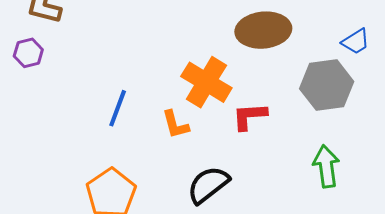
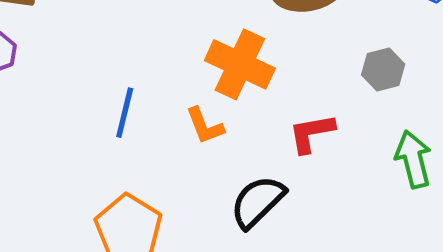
gray hexagon: (327, 85) -> (383, 69), moved, size x0.6
red L-shape: (249, 116) -> (311, 133), moved

